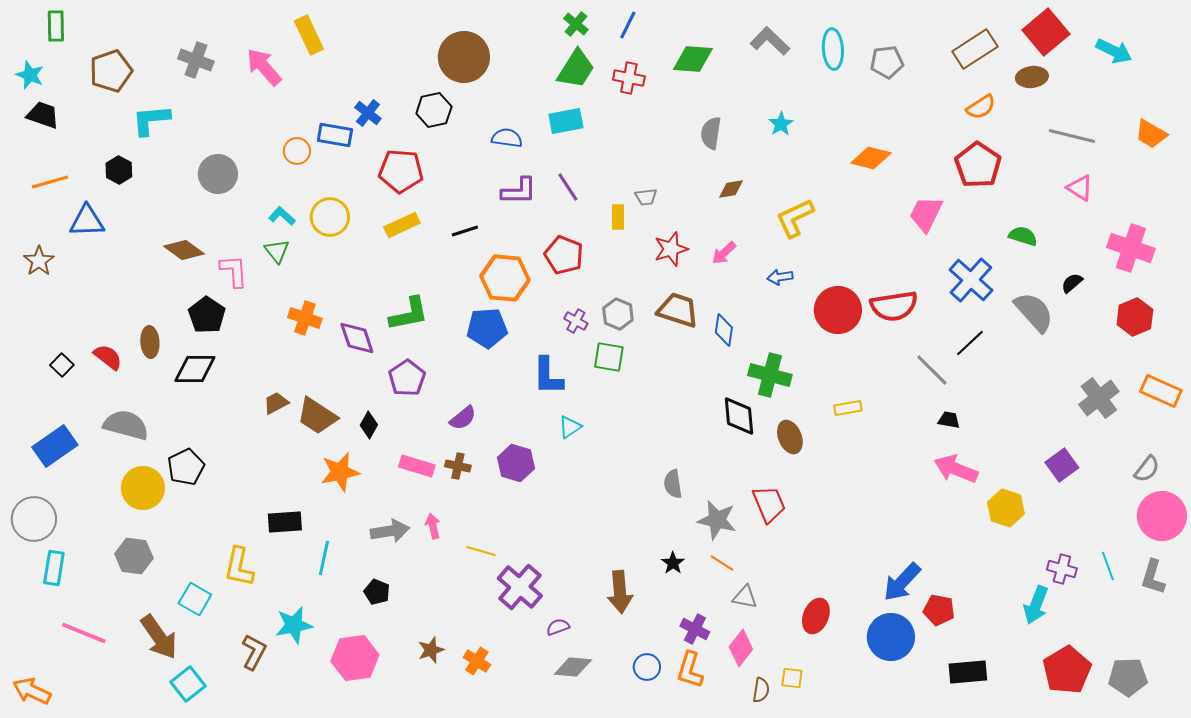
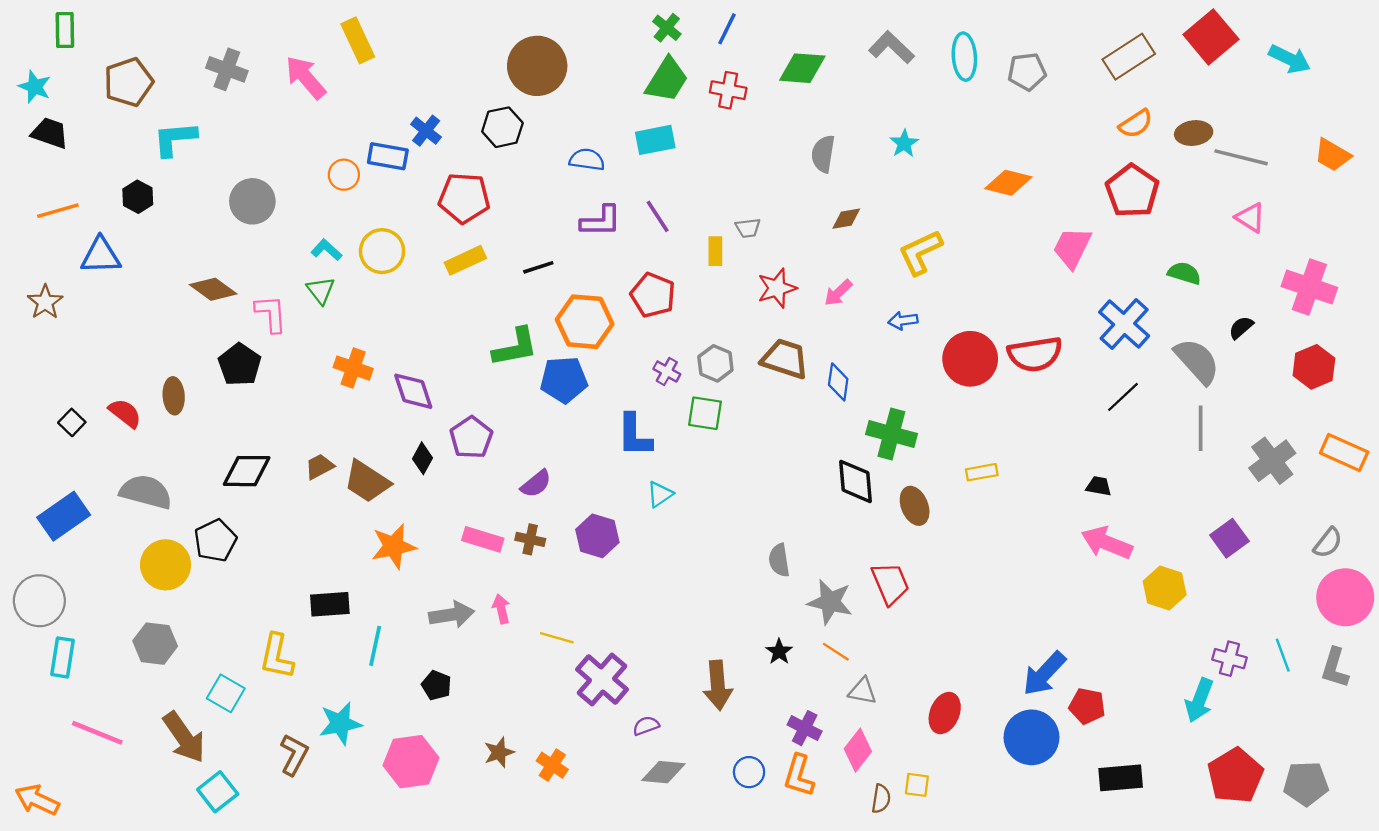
brown ellipse: (1032, 77) -> (1194, 133), moved
green L-shape: (409, 314) -> (515, 347), moved
black diamond: (195, 369) -> (247, 471), moved
gray line: (932, 370) -> (1201, 428), moved, turned 45
black diamond: (369, 425) -> (423, 458), moved

